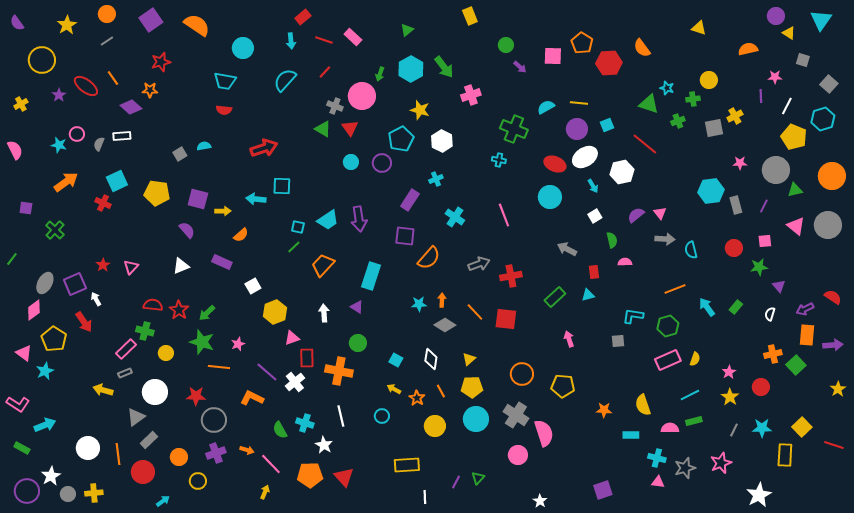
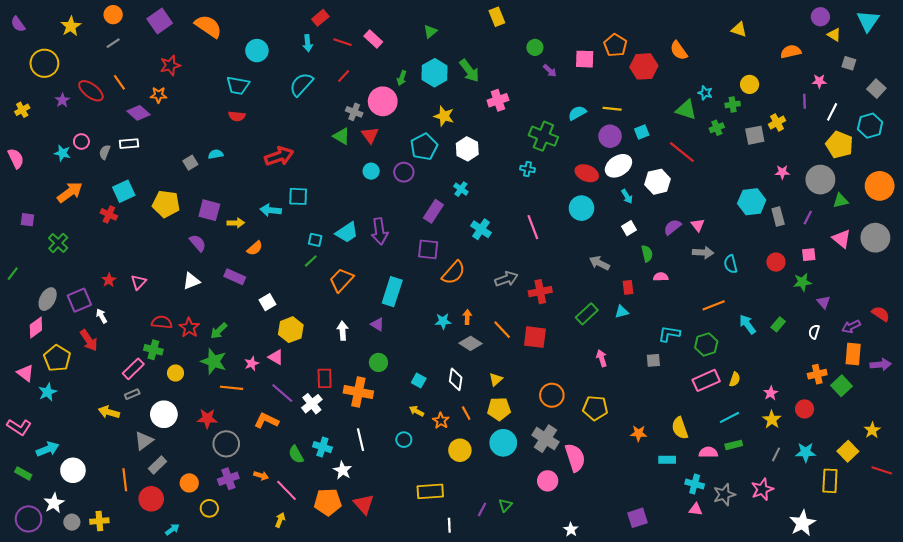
cyan cross: (436, 179) -> (461, 189), turned -32
pink triangle: (292, 338) -> (276, 357), moved, turned 49
yellow star: (838, 389) -> (872, 430), moved
white circle: (88, 448) -> (73, 470), moved

